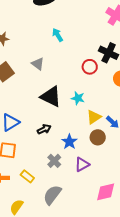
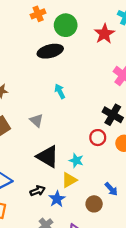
red circle: (90, 67) -> (98, 138), moved
yellow triangle: (94, 117) -> (69, 180), moved
blue star: (69, 142) -> (57, 199), moved

